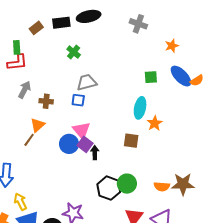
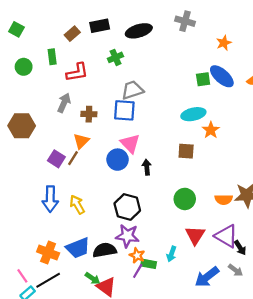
black ellipse: (89, 16) -> (139, 31), moved
green cross: (74, 52) -> (115, 57), turned 32
red L-shape: (17, 62) -> (77, 72), moved
blue ellipse: (181, 76) -> (222, 76), moved
blue square: (78, 100) -> (124, 110), size x1.5
cyan ellipse: (140, 108) -> (193, 114), turned 70
purple square: (85, 144) -> (56, 159), moved
black hexagon: (109, 188) -> (127, 207), moved
yellow arrow: (20, 202) -> (77, 205), moved

